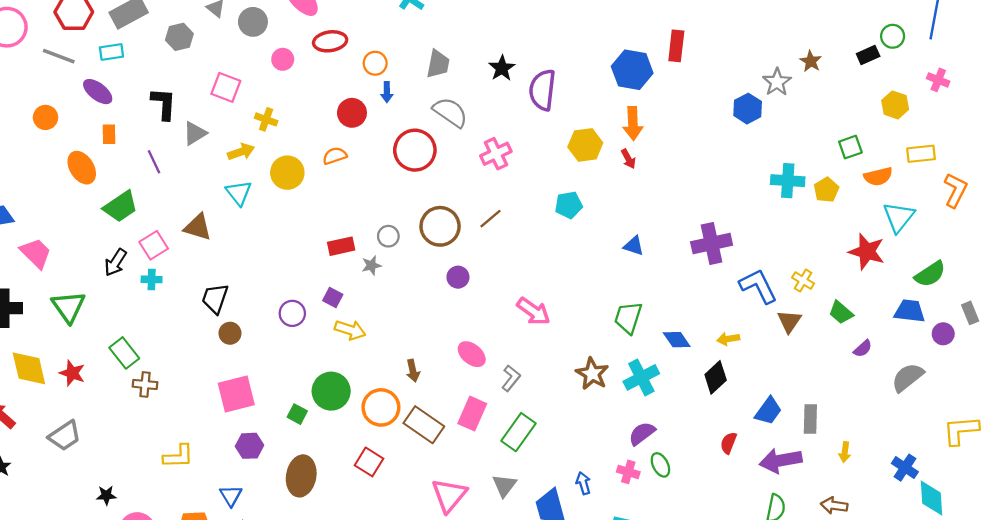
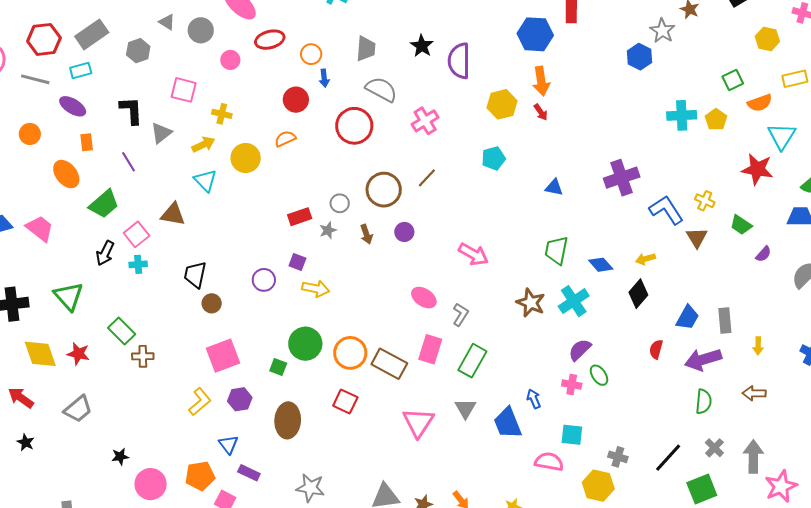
pink trapezoid: (36, 253) -> (40, 228), moved
brown arrow: (413, 371) -> (366, 234), moved
yellow L-shape: (178, 456) -> (200, 402), moved, turned -32

